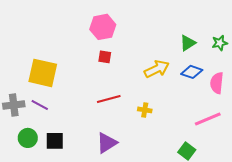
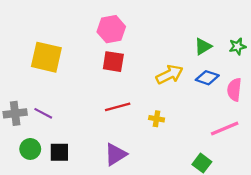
red square: (105, 57) -> (113, 62), size x1.5
yellow square: (43, 73) -> (46, 57), moved

